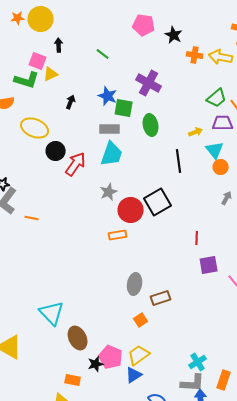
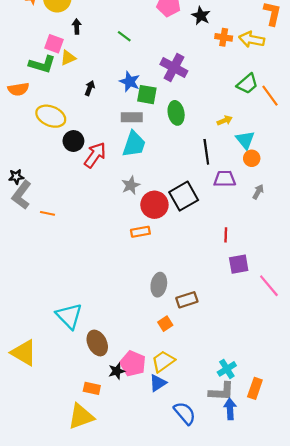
purple trapezoid: (223, 123) -> (225, 179), moved

